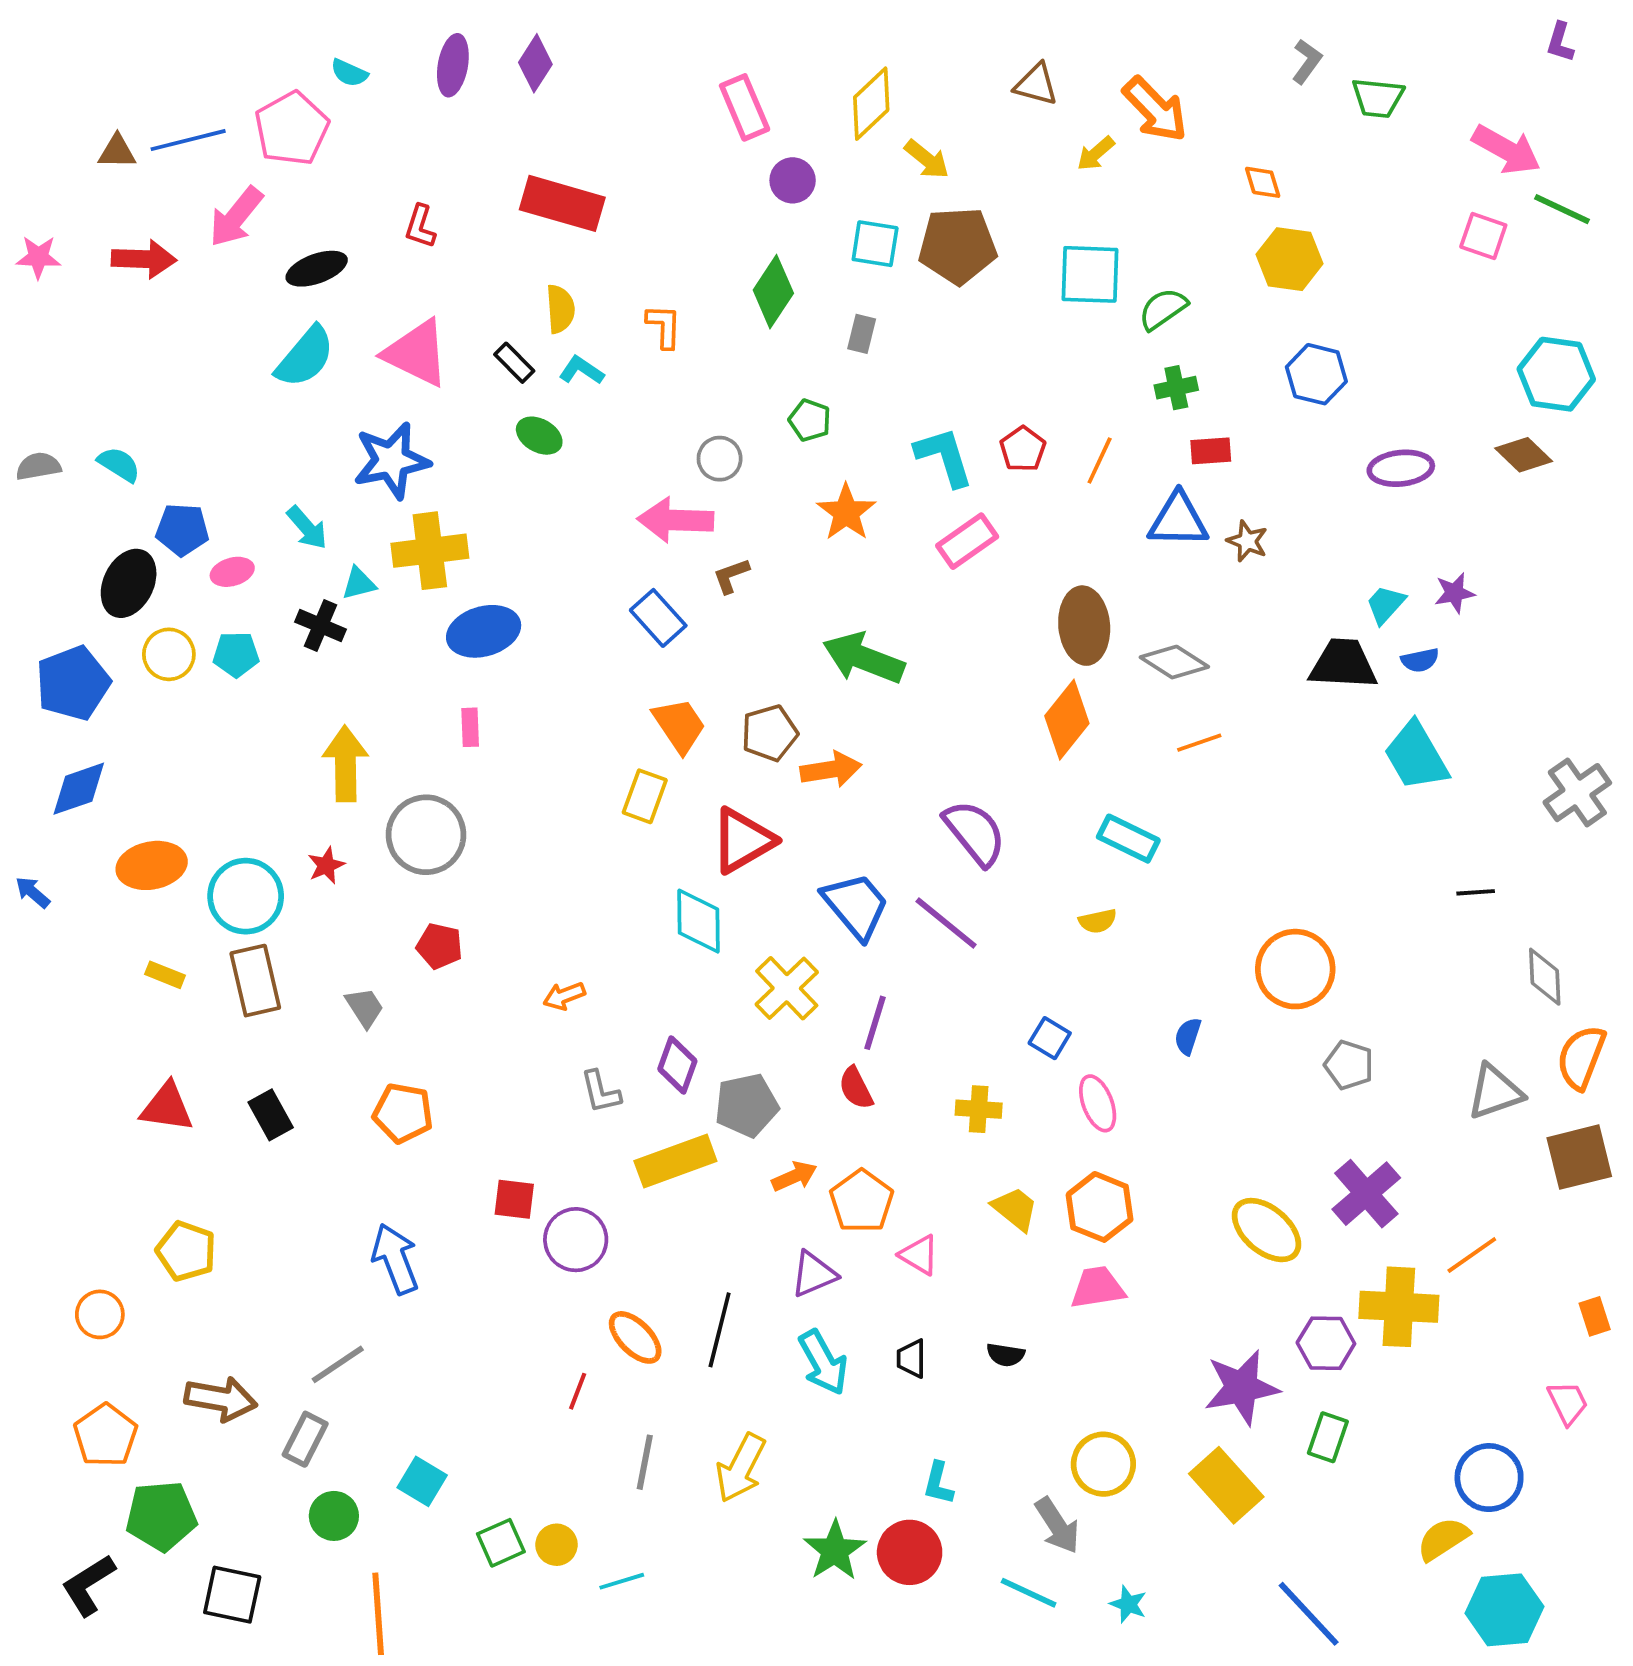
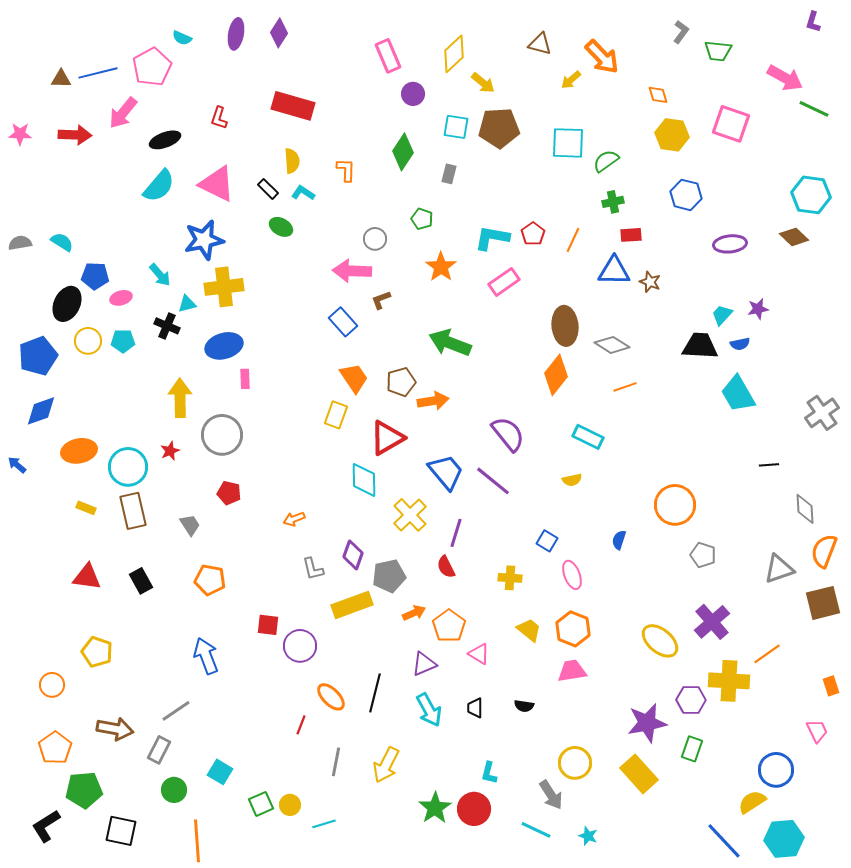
pink square: (1483, 236) -> (731, 124), moved, size x1.5
cyan L-shape: (944, 457) -> (492, 238), turned -63
blue ellipse: (484, 631) -> (224, 346), moved
blue line: (1309, 1614) -> (724, 841), moved

